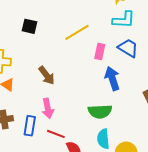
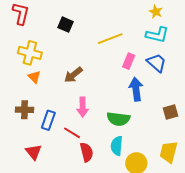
brown arrow: (47, 75) -> (73, 75), turned 78
pink arrow: (48, 108) -> (83, 107), moved

